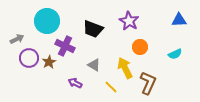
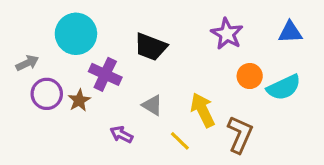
purple star: (129, 21) -> (227, 34), moved
orange circle: (140, 47) -> (250, 76), moved
cyan semicircle: (175, 54) -> (284, 87), size x1.5

